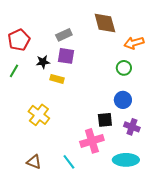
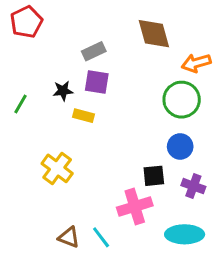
red pentagon: (19, 40) -> (26, 22), moved
green circle: (124, 68) -> (182, 100), size x1.6
brown triangle: (34, 162) -> (69, 237), moved

